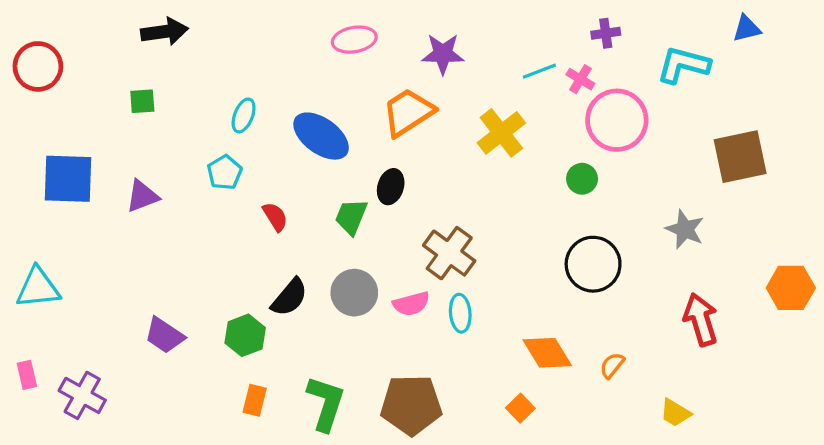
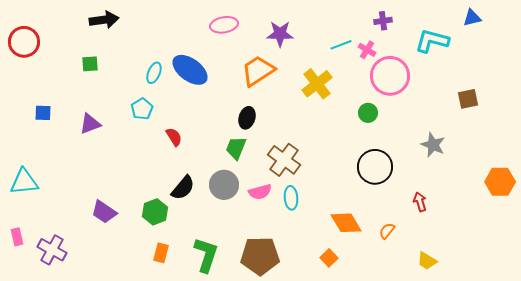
blue ellipse: (321, 136) -> (190, 70), moved
brown square: (740, 157) -> (468, 99), size x0.6
blue square: (68, 179) -> (43, 113), size x0.5
green trapezoid: (351, 217) -> (236, 148), moved
red arrow: (701, 320) -> (420, 202), moved, size x0.6

